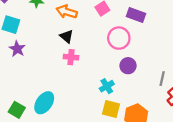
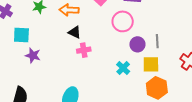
gray line: (162, 79) -> (157, 41), moved
yellow square: (111, 109) -> (151, 64), moved

